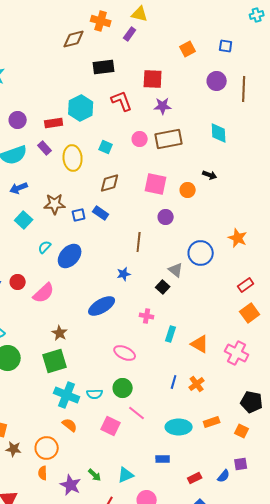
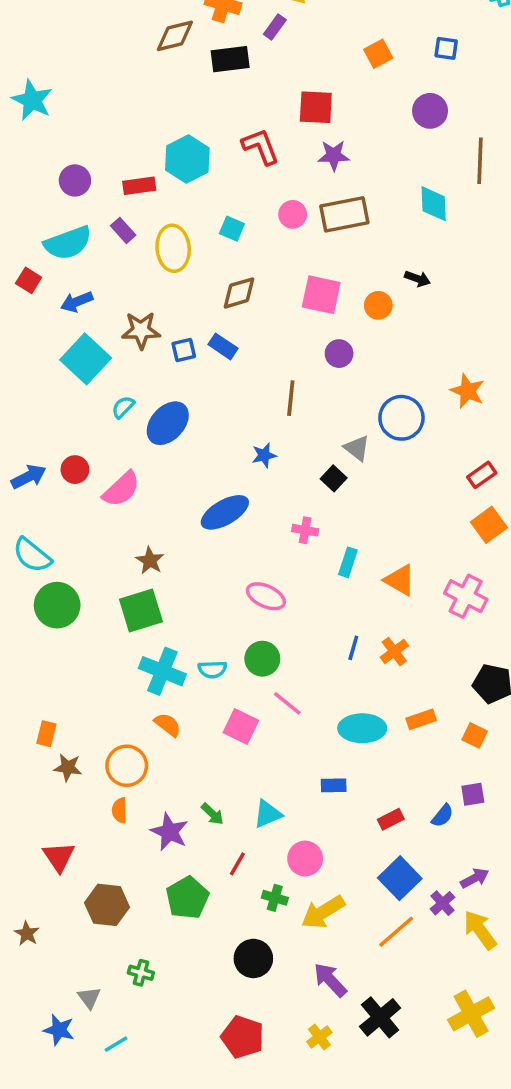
black rectangle: (104, 67) -> (230, 59), moved
brown line: (244, 89) -> (480, 161), moved
cyan square: (24, 220) -> (86, 359), size x1.5

